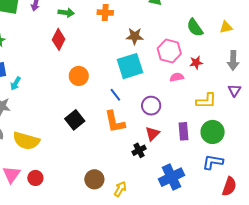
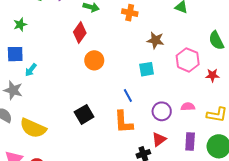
cyan square: (130, 66) -> (147, 69), size x0.6
orange circle: (79, 76) -> (94, 60), moved
pink semicircle: (177, 77) -> (188, 107), moved

